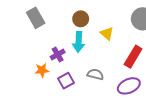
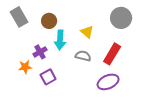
brown circle: (81, 19) -> (49, 21), moved
gray semicircle: (95, 74) -> (83, 56), moved

